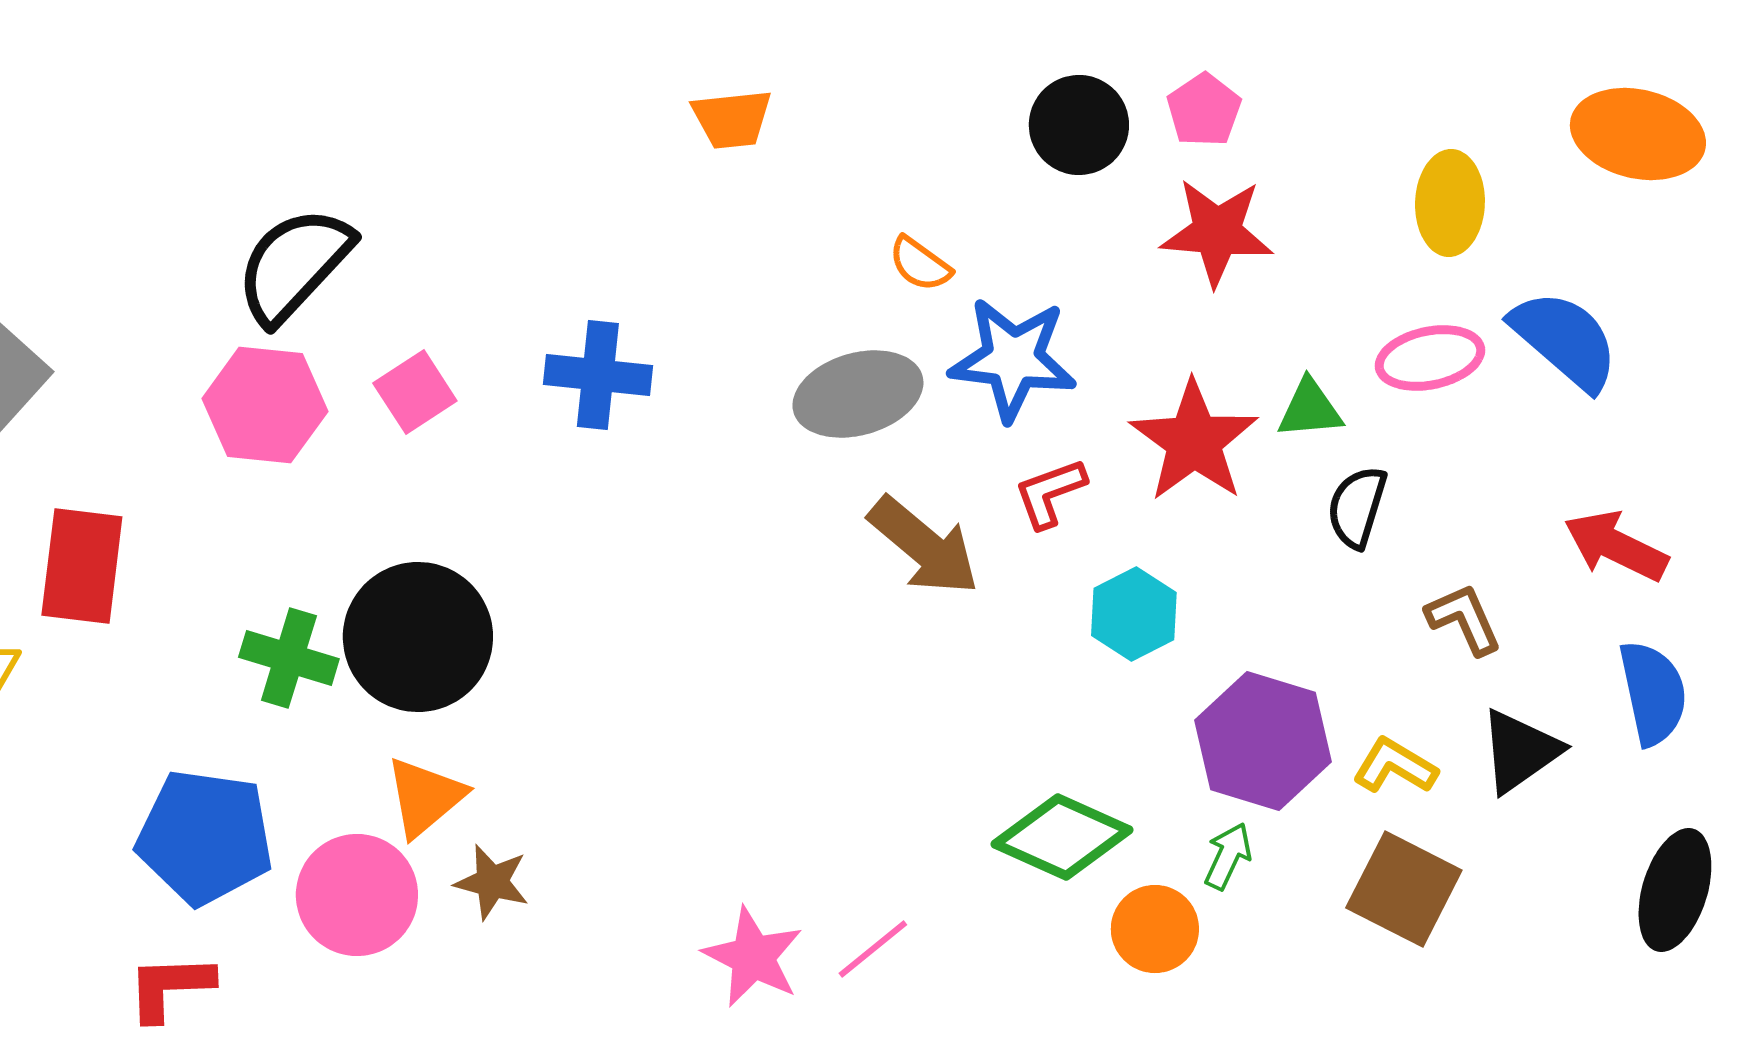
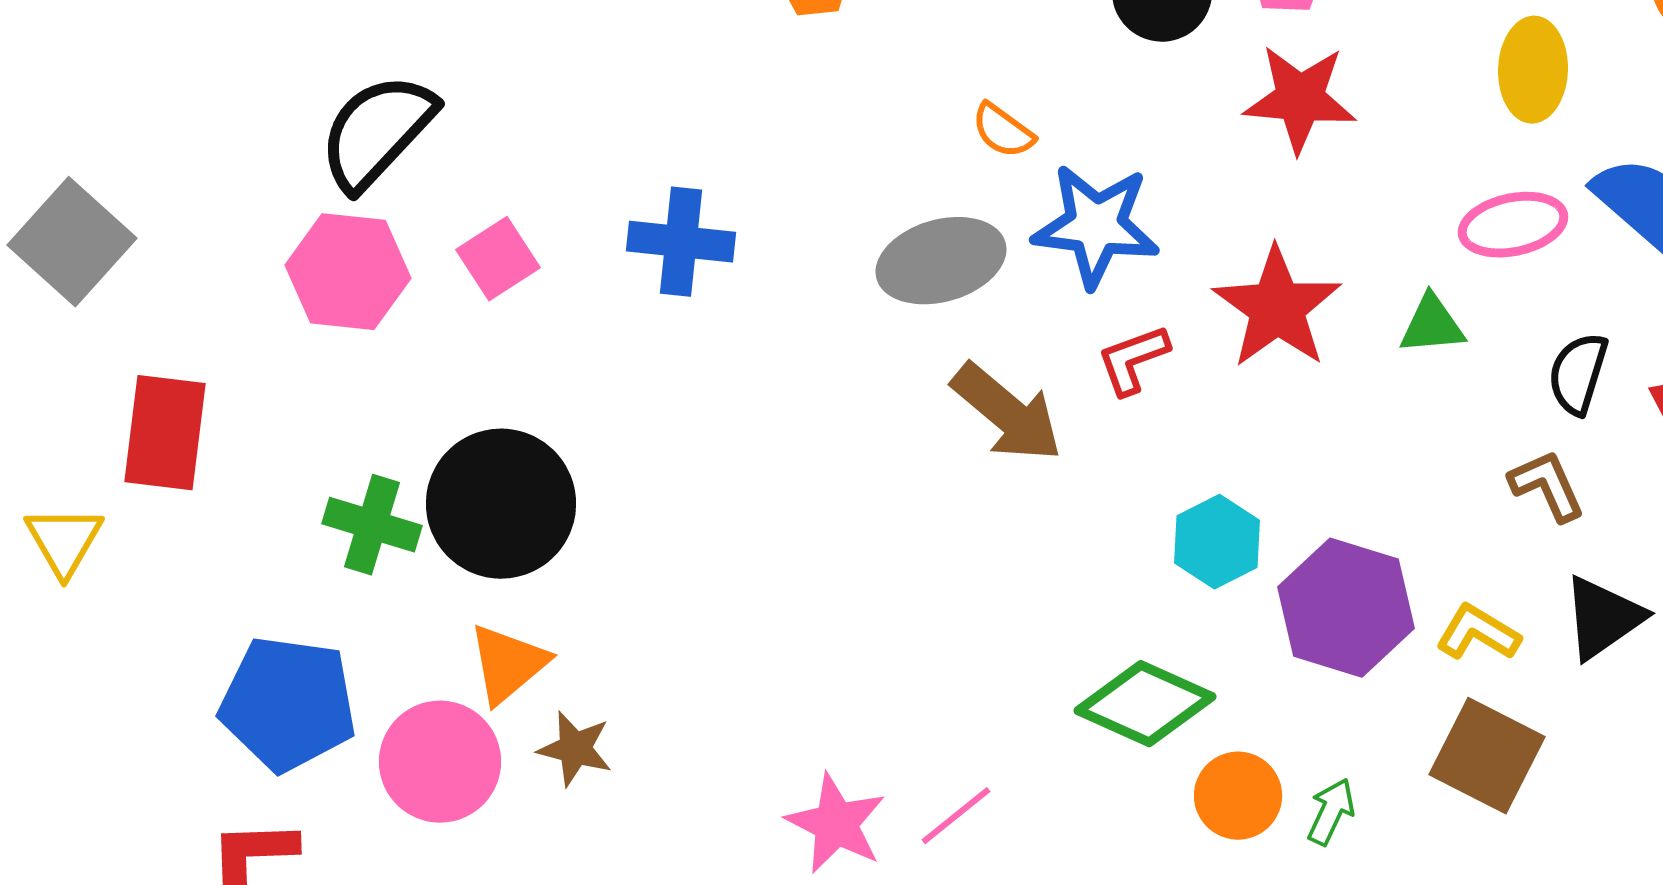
green triangle: (1310, 409) -> (1432, 325), moved
black semicircle: (1357, 507) -> (1578, 374), moved
cyan hexagon: (1134, 614) -> (1217, 542), moved
green arrow: (1228, 856) -> (1331, 812), moved

